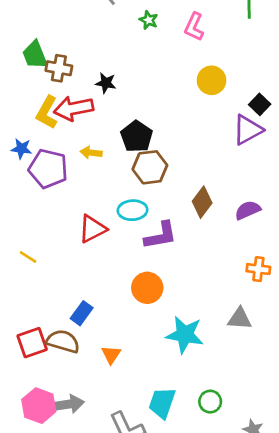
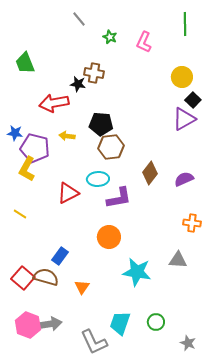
brown cross: (59, 68) -> (94, 73), moved
yellow circle: (212, 80) -> (182, 77), moved
yellow L-shape: (47, 112) -> (27, 169), moved
black pentagon: (137, 137) -> (101, 124), turned -30
red square: (32, 343) -> (23, 278), turned -30

